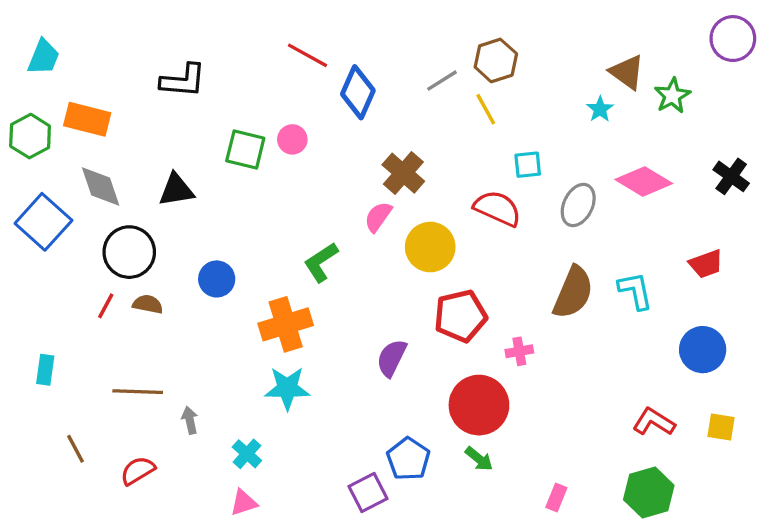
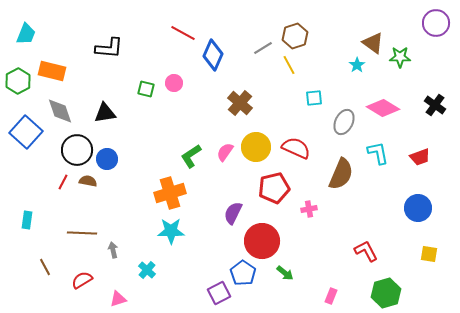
green star: (672, 96) -> (400, 57), turned 30
green square: (245, 150) -> (146, 89), size x0.7
red semicircle: (497, 208) -> (296, 148), moved
pink semicircle: (378, 217) -> (225, 152), moved
blue circle: (217, 279) -> (107, 159), moved
cyan L-shape: (635, 291) -> (378, 153), moved
red circle: (479, 405) -> (262, 241), moved
red L-shape: (654, 422) -> (366, 251), moved, turned 30
pink triangle: (244, 503) -> (118, 299), moved

